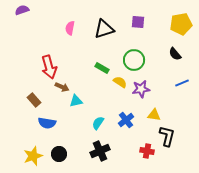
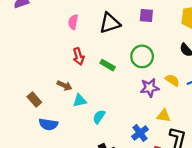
red arrow: (49, 67) -> (79, 56), moved, size x0.7
yellow semicircle: (120, 82) -> (172, 80), moved
blue cross: (126, 120) -> (140, 133), moved
cyan semicircle: (98, 123) -> (99, 117), moved

